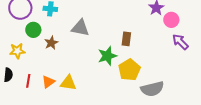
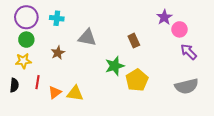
green circle: (33, 30) -> (26, 40), moved
brown rectangle: (126, 39) -> (134, 41), moved, turned -32
red line: (28, 81) -> (38, 82), moved
gray semicircle: (152, 89) -> (187, 86), moved

